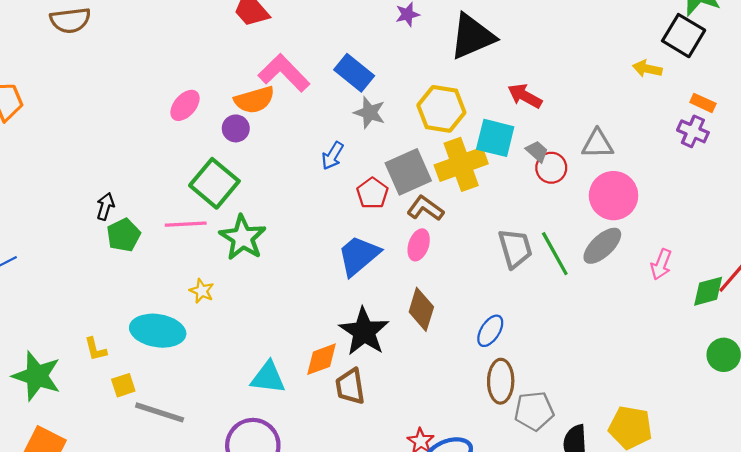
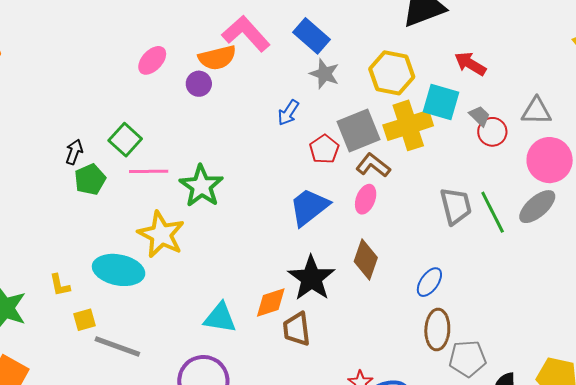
green square: (214, 183) -> (125, 140), moved, size x0.7
yellow star: (202, 291) -> (161, 234), size x2.0

